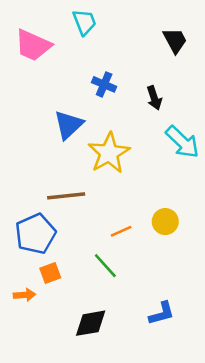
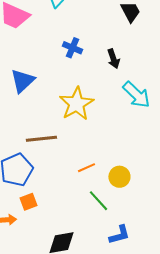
blue triangle: (69, 125) -> (22, 81), moved
yellow circle: (165, 222) -> (119, 177), moved
green line: (105, 266) -> (98, 201), moved

